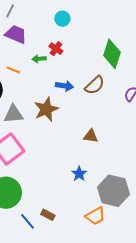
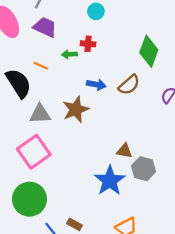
red cross: (56, 49) -> (88, 44), turned -32
brown triangle: (91, 136) -> (124, 151), moved
blue star: (79, 174) -> (110, 181), size x1.8
gray hexagon: (113, 191) -> (144, 169), moved, size x0.7

